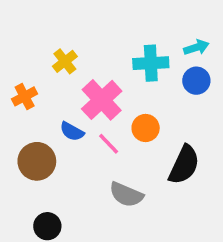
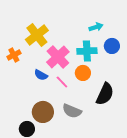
cyan arrow: (196, 47) -> (96, 27), moved
yellow cross: (65, 61) -> (37, 35), size x1.6
cyan cross: (151, 63) -> (87, 51), moved
brown circle: (37, 161) -> (43, 112), moved

